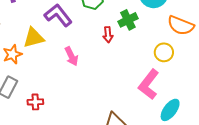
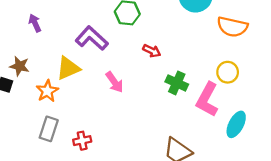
green cross: (128, 20) -> (177, 83), moved, turned -30
red arrow: (108, 35) -> (152, 51), turned -49
yellow circle: (164, 52) -> (228, 72), moved

